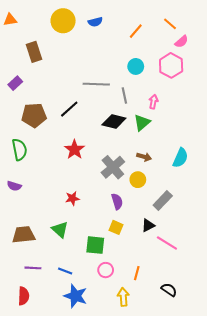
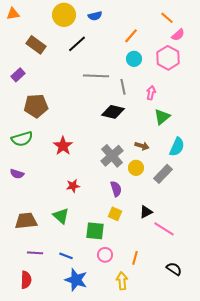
orange line: (136, 31) -> (131, 36), moved
brown rectangle: (34, 52) -> (36, 45), turned -36
black line: (69, 109) -> (77, 44), moved
green triangle: (142, 123) -> (162, 117), moved
green semicircle: (19, 150) -> (22, 139), turned 85
red star: (74, 150) -> (63, 146), moved
gray rectangle: (163, 200) -> (163, 174), moved
black semicircle: (169, 290) -> (174, 269), moved

